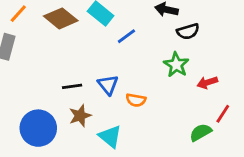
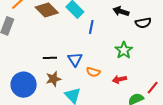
black semicircle: (188, 31) -> (143, 23), moved
blue line: (126, 36) -> (91, 27), turned -48
red arrow: (207, 82) -> (119, 79), moved

